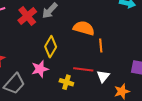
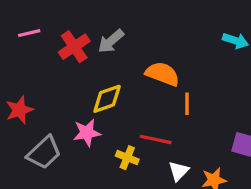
yellow diamond: (51, 47) -> (107, 99), turned 35
white triangle: (103, 76) -> (179, 171), moved

